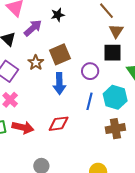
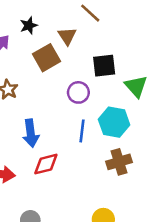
brown triangle: (116, 31) -> (67, 36), moved
brown square: (60, 54) -> (46, 58), moved
blue arrow: (59, 84) -> (31, 133), moved

